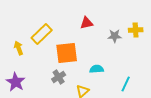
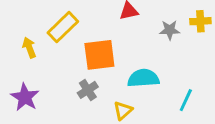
cyan semicircle: (97, 69) -> (143, 78), size x1.5

